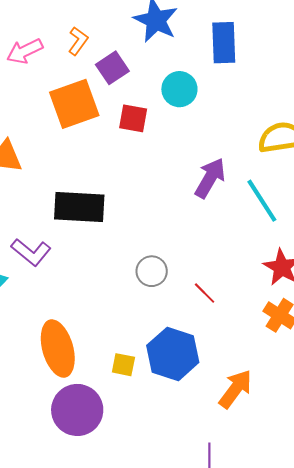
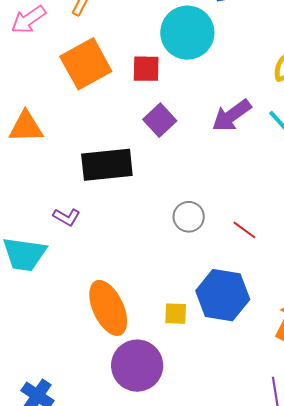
purple square: (112, 68) -> (160, 120), moved
cyan circle: (179, 89) -> (187, 33), size x1.5
purple arrow: (210, 178) -> (232, 115), turned -147
purple L-shape: (31, 252) -> (67, 217), size x0.7

